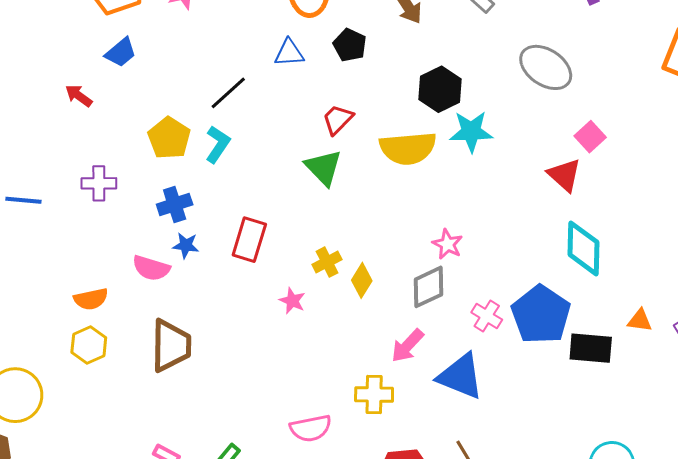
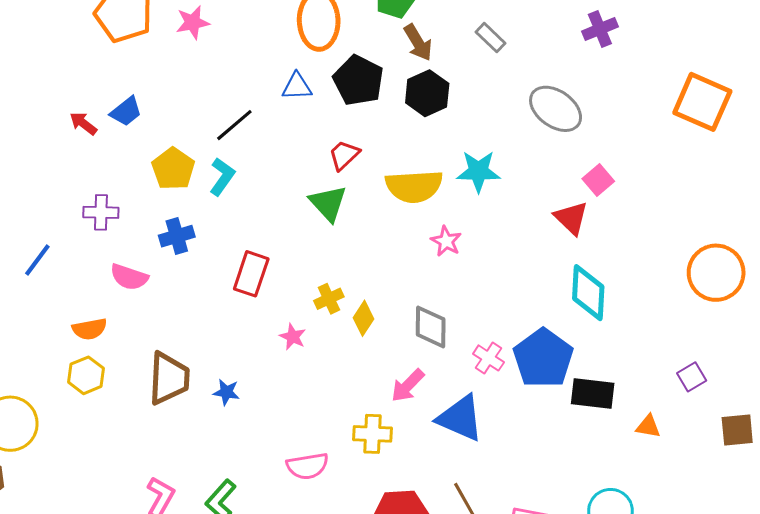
black pentagon: (350, 45) -> (358, 80), size x1.5
blue trapezoid: (121, 52) -> (126, 111), moved
black hexagon: (440, 89) -> (427, 93), moved
blue line: (23, 200) -> (37, 260), moved, turned -60
pink star: (447, 244) -> (446, 241), moved
blue star: (186, 245) -> (226, 392), moved
pink semicircle: (151, 268) -> (129, 277), moved
gray diamond: (429, 287) -> (431, 327), turned -66
orange triangle: (640, 320) -> (648, 426), moved

